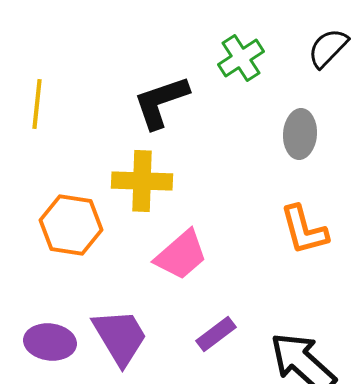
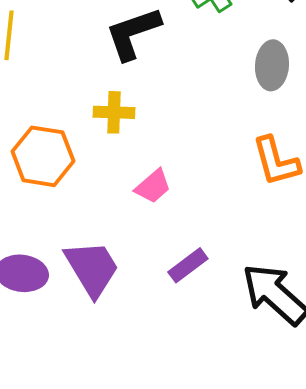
yellow cross: (142, 181) -> (114, 112), size x0.7
pink trapezoid: (181, 255) -> (153, 186), size x0.7

